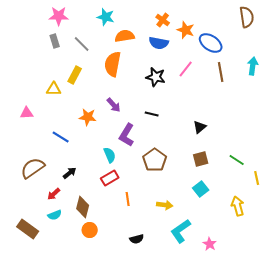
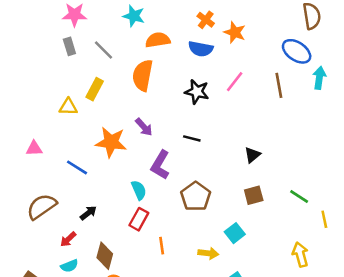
blue ellipse: (211, 43) -> (297, 51), moved
pink triangle: (27, 113) -> (34, 148), moved
orange star: (88, 117) -> (111, 142), size x1.4
red rectangle: (110, 178) -> (139, 219), turned -30
cyan square: (201, 189) -> (235, 233), moved

